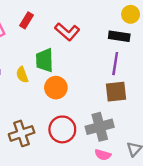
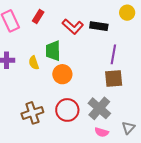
black rectangle: (119, 36) -> (99, 26), moved
gray cross: (100, 127) -> (99, 108), turned -35

